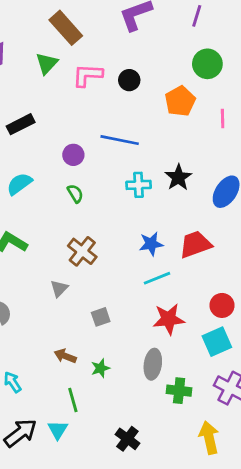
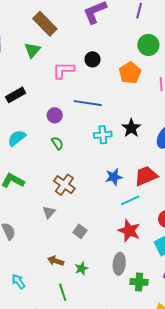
pink L-shape: (87, 75) -> (63, 70), moved
cyan line: (157, 278) -> (130, 200), moved
gray square: (101, 317) -> (80, 231), turned -32
red star: (169, 319) -> (129, 231), turned 30

